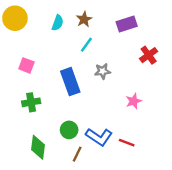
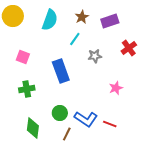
brown star: (84, 19) -> (82, 17), moved
cyan semicircle: (58, 23) -> (50, 20), size x1.5
gray star: (102, 71) -> (95, 56), moved

